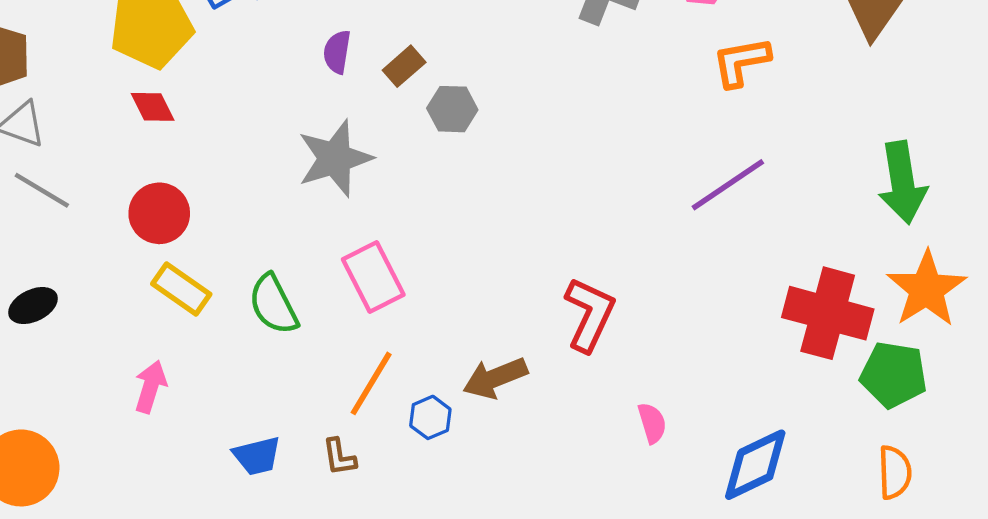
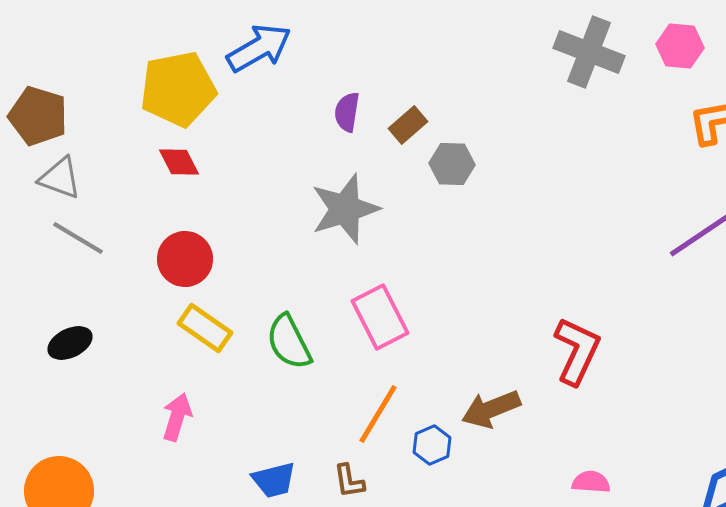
pink semicircle: (652, 423) -> (591, 482), moved, turned -69

